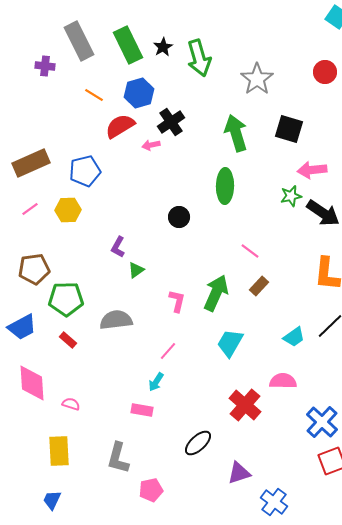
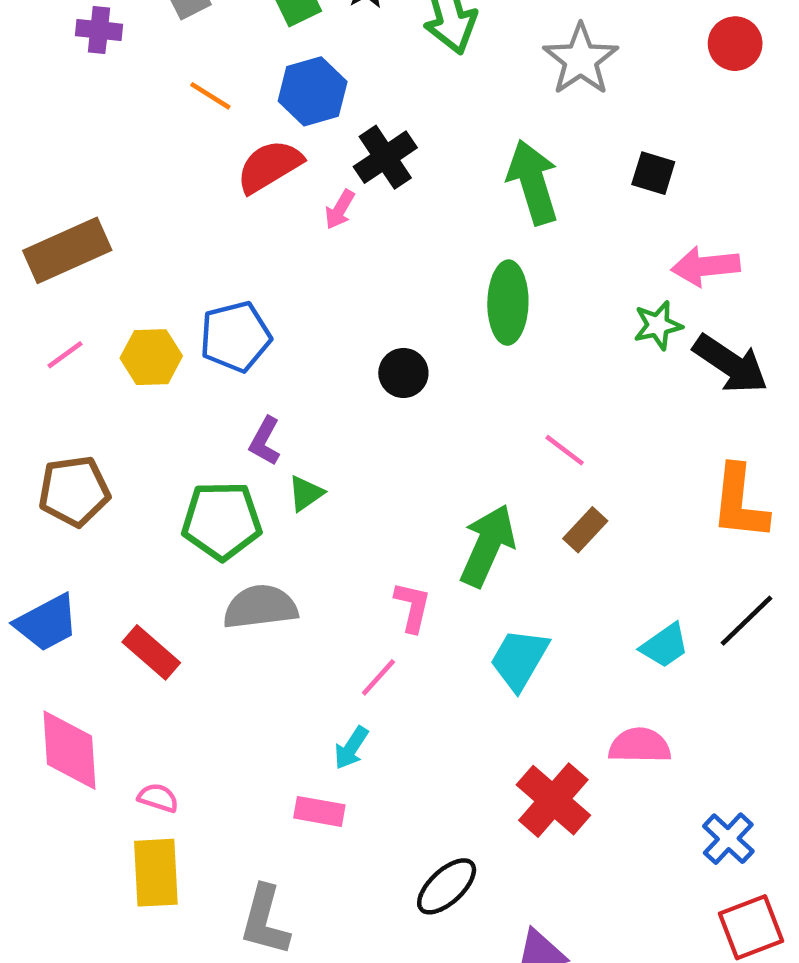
black square: (289, 129) -> (653, 173), size x0.7
pink arrow: (151, 145) -> (340, 209), turned -48
blue pentagon: (85, 171) -> (235, 337), moved
green pentagon: (66, 299) -> (222, 521), moved
pink L-shape: (177, 301) -> (413, 607), moved
red rectangle: (68, 340) -> (151, 652), size x1.4
blue cross: (322, 422) -> (728, 839), size x0.7
yellow rectangle: (59, 451) -> (156, 873), moved

